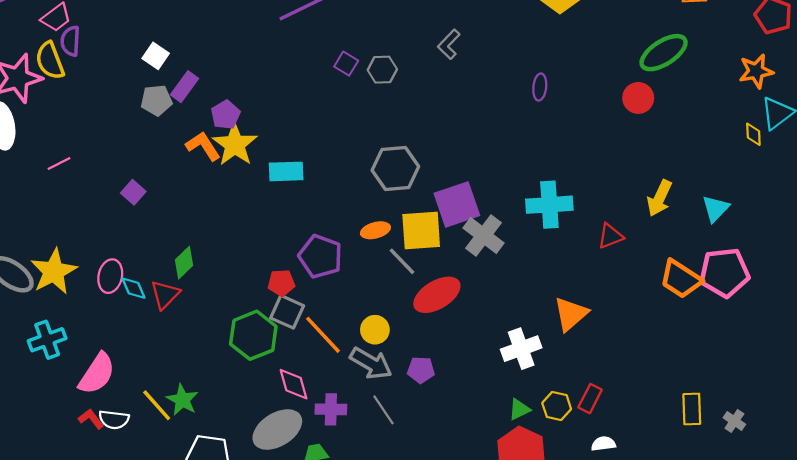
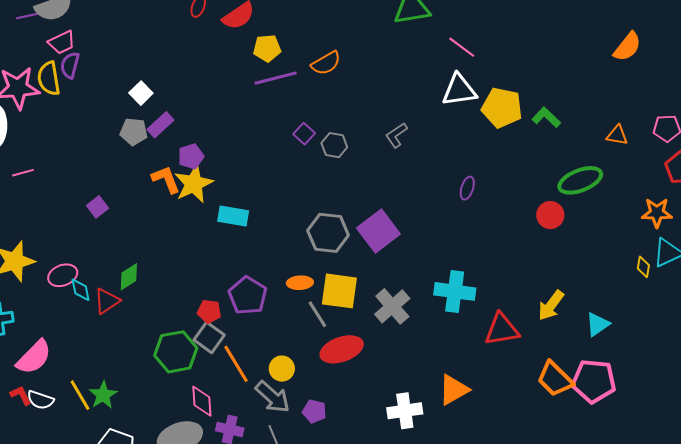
pink line: (59, 163) -> (23, 173), moved
purple square: (457, 204) -> (378, 231), moved, turned -30
red triangle: (610, 236) -> (502, 329), size x1.5
pink ellipse: (110, 276) -> (63, 275), turned 44

